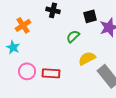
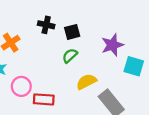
black square: (90, 16) -> (72, 32), moved
pink circle: (27, 71) -> (21, 86), moved

